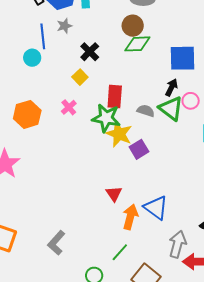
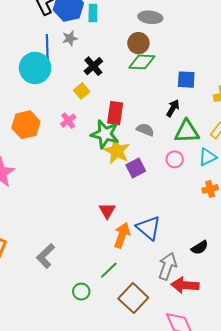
cyan circle: (32, 58) -> (35, 68), size x1.8
blue square: (182, 58) -> (186, 80), size x0.7
pink circle: (191, 101) -> (175, 159), moved
green triangle: (171, 108) -> (187, 132), moved, turned -44

